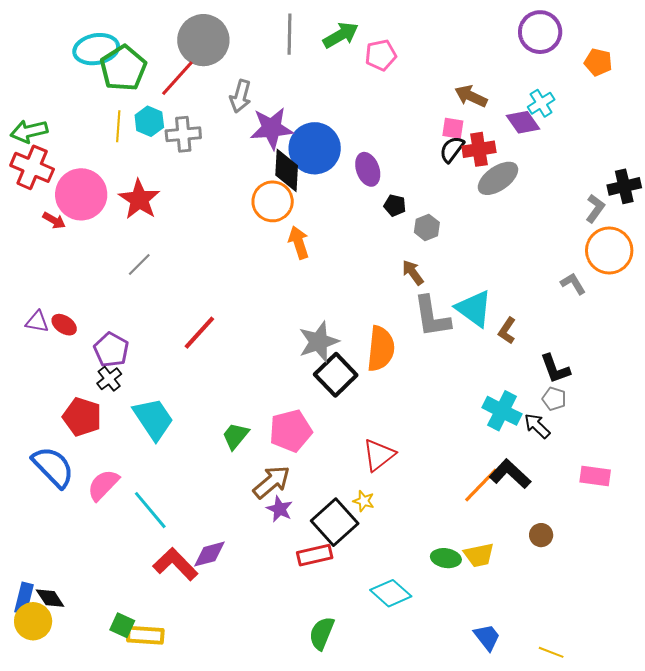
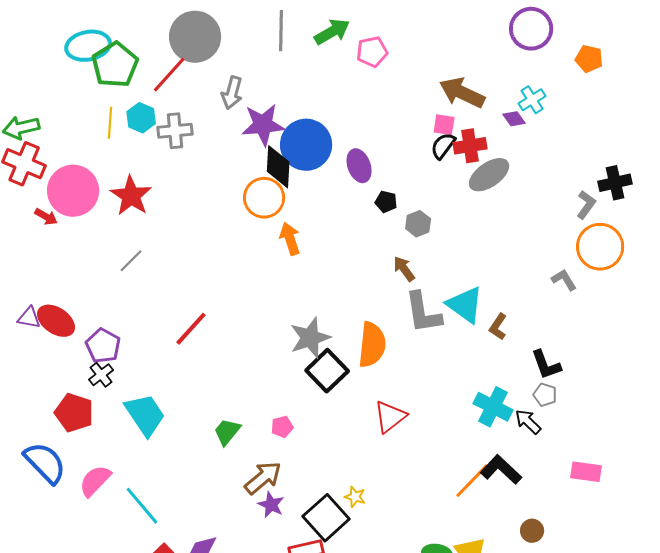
brown arrow: (471, 96) -> (462, 93), size x1.4
purple diamond: (523, 122) -> (514, 119), size x0.7
red ellipse: (64, 325) -> (56, 321), size x1.5
pink pentagon: (291, 431) -> (282, 427), size x0.5
red triangle: (379, 455) -> (390, 417), moved

